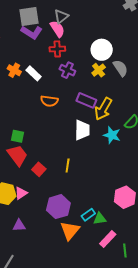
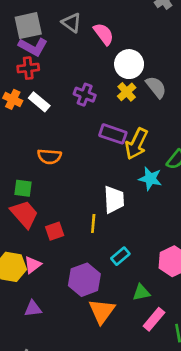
gray triangle: (61, 16) -> (72, 23), turned -42
pink semicircle: (57, 29) -> (104, 34), moved
red cross: (57, 49) -> (28, 68), moved
orange semicircle: (49, 101) -> (49, 157), moved
white trapezoid: (82, 130) -> (114, 200), moved
red square: (39, 169) -> (55, 231), turned 32
cyan rectangle: (88, 215) -> (120, 256), moved

